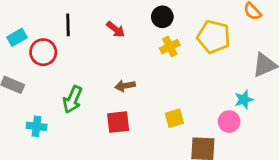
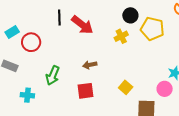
black circle: (162, 17) -> (130, 15), moved
black line: (68, 25) -> (59, 18), moved
red arrow: (116, 29) -> (82, 25), size x1.6
yellow square: (174, 118) -> (126, 87), turned -32

